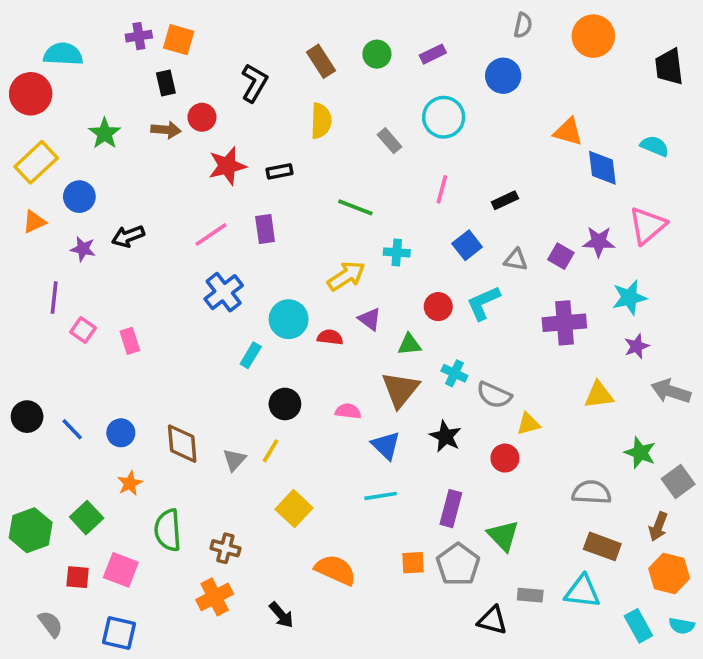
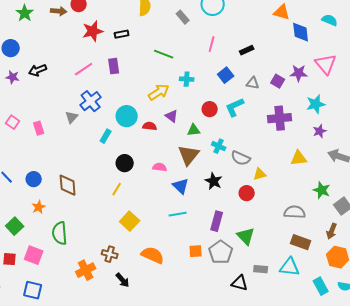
pink triangle: (647, 225) -> (326, 64), turned -30
gray triangle: (234, 460) -> (72, 117), moved
brown cross: (225, 548) -> (110, 254), moved

